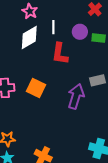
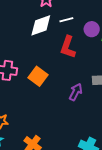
white line: (53, 27) -> (66, 20), turned 64
purple arrow: (76, 96) -> (76, 92), size x0.7

